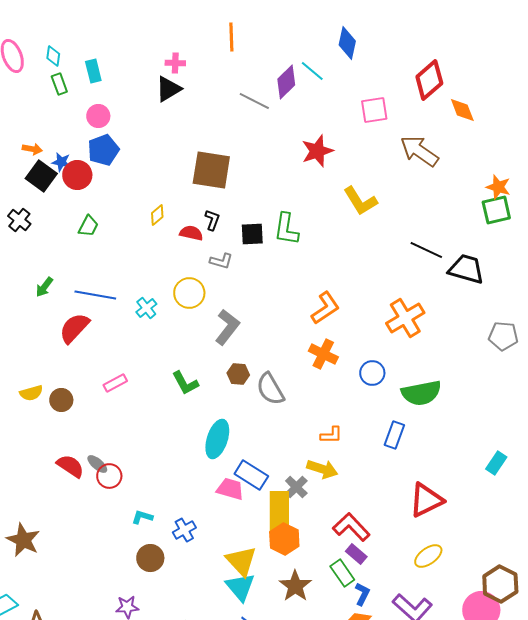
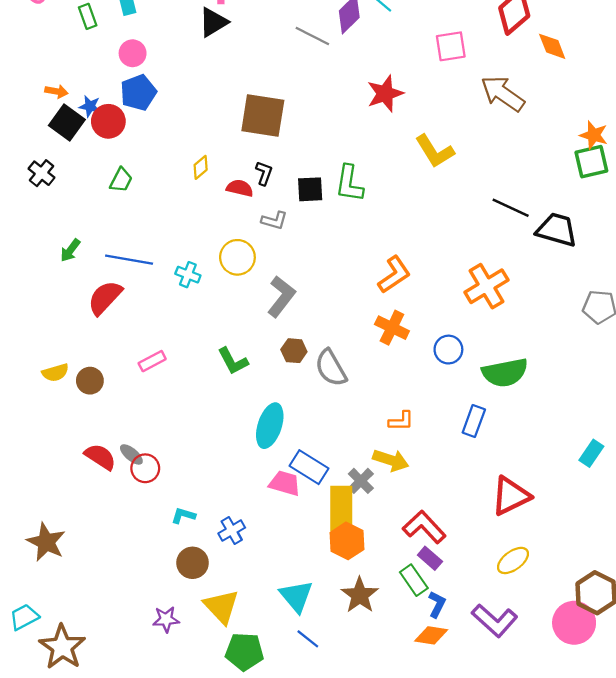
cyan cross: (146, 308) -> (188, 275), turned -30
yellow triangle: (241, 561) -> (221, 607), moved

